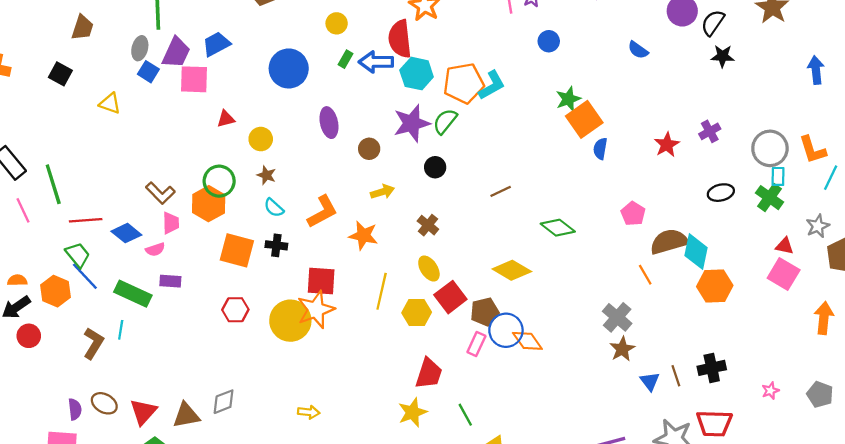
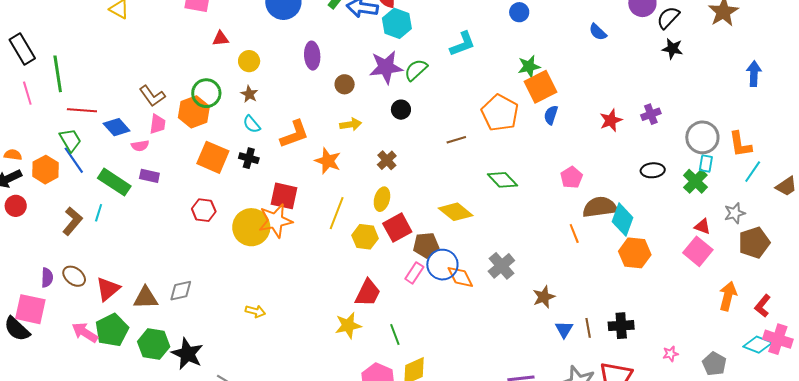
orange pentagon: (464, 83) -> (500, 113), moved, turned 30
yellow ellipse: (429, 269) -> (382, 199), turned 40
gray cross: (617, 317) -> (501, 266), moved

